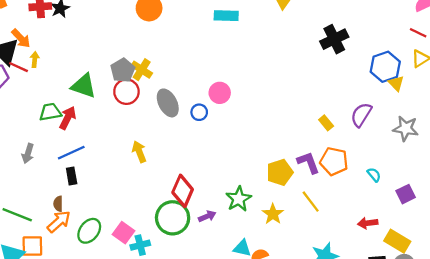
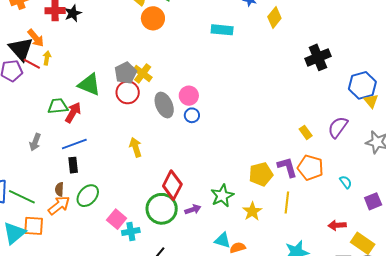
pink circle: (220, 93) -> (189, 96), moved
yellow line: (311, 202) -> (287, 202), turned 40
green ellipse: (89, 231) -> (88, 196), moved

